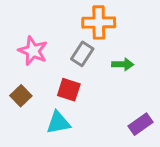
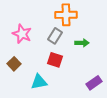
red square: (69, 90) -> (55, 60), moved

